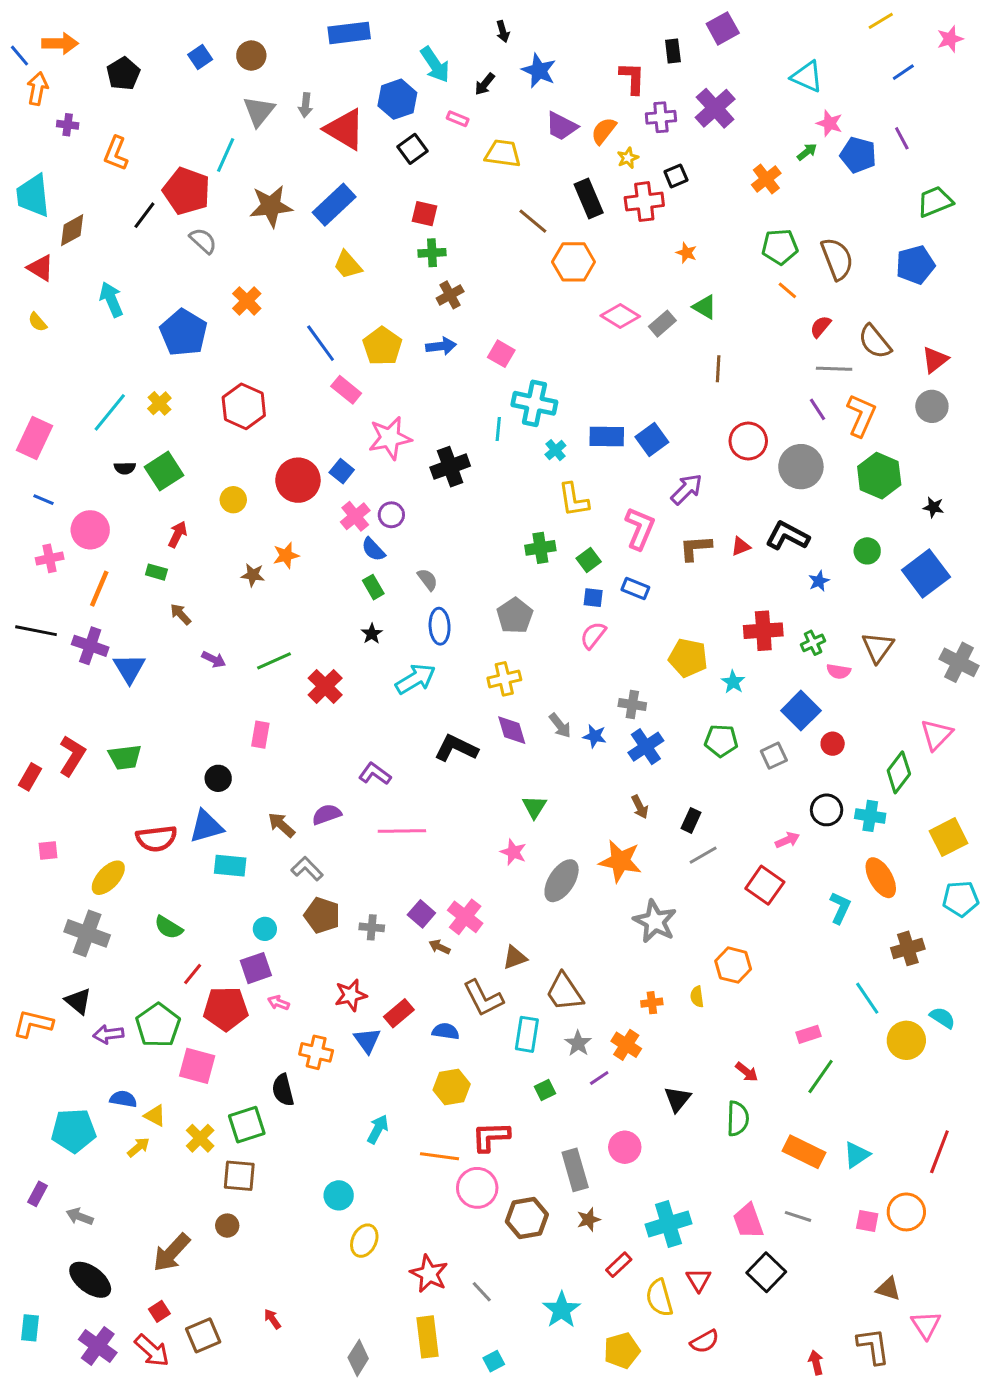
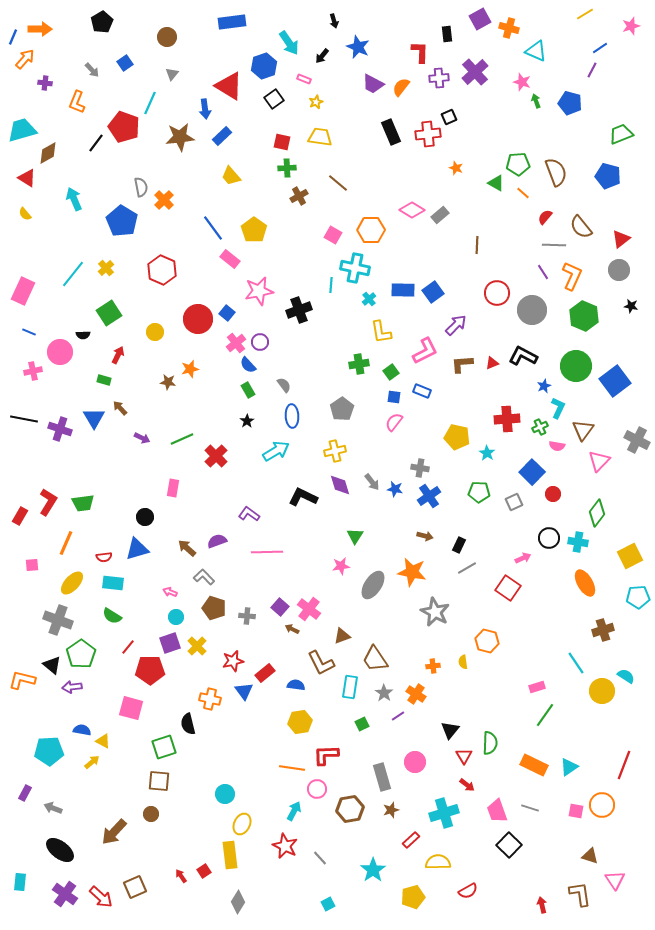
blue line: (19, 56) -> (13, 37), turned 63
blue square: (200, 57) -> (125, 63), moved
black pentagon: (123, 74) -> (102, 22), moved
orange arrow: (37, 89) -> (25, 59), turned 30
gray arrow: (306, 105) -> (92, 70), moved, turned -49
gray triangle: (259, 111) -> (172, 74), size x0.6
pink star: (830, 123) -> (522, 82), moved
purple line: (902, 138) -> (592, 70), moved, turned 56
green arrow: (807, 152) -> (536, 101), turned -72
yellow trapezoid: (503, 153) -> (320, 137), moved
yellow star: (628, 158) -> (316, 102), moved
orange cross: (766, 179) -> (509, 28), moved, turned -36
cyan trapezoid: (33, 196) -> (22, 130), turned 80
blue rectangle: (334, 205) -> (222, 136), size x0.7
brown line: (533, 221) -> (338, 183), moved
gray semicircle: (203, 241) -> (141, 187), moved, turned 36
orange hexagon: (574, 262) -> (371, 230), moved
blue pentagon: (915, 265) -> (608, 176), turned 30
green triangle: (705, 307) -> (496, 183), moved
blue arrow: (441, 346) -> (205, 109), moved, turned 90
black semicircle: (125, 468) -> (83, 335), moved
black star: (933, 507) -> (631, 306), moved
pink L-shape: (640, 528) -> (425, 351), turned 40
green circle: (867, 551) -> (576, 366), size x1.8
orange line: (99, 589) -> (66, 543), moved
blue triangle: (129, 668) -> (94, 418), moved
pink triangle: (936, 735) -> (599, 461), moved
brown arrow: (640, 807) -> (425, 536), turned -49
red semicircle: (156, 839) -> (104, 557), size x0.6
pink star: (513, 852) -> (341, 566), turned -30
cyan rectangle: (230, 866) -> (113, 583), moved
cyan L-shape: (840, 908) -> (558, 408), moved
pink arrow: (278, 1003) -> (170, 592), moved
green pentagon: (158, 1025) -> (81, 654), moved
red arrow: (747, 1072) -> (467, 785), moved
cyan arrow: (378, 1129) -> (294, 811), moved
yellow cross: (200, 1138) -> (197, 646), moved
pink circle: (477, 1188) -> (317, 789), size x0.7
red triangle: (699, 1280) -> (464, 756), moved
yellow semicircle: (659, 1298) -> (438, 862), turned 105
red square: (159, 1311) -> (204, 871), moved
yellow rectangle: (427, 1337) -> (230, 855), moved

